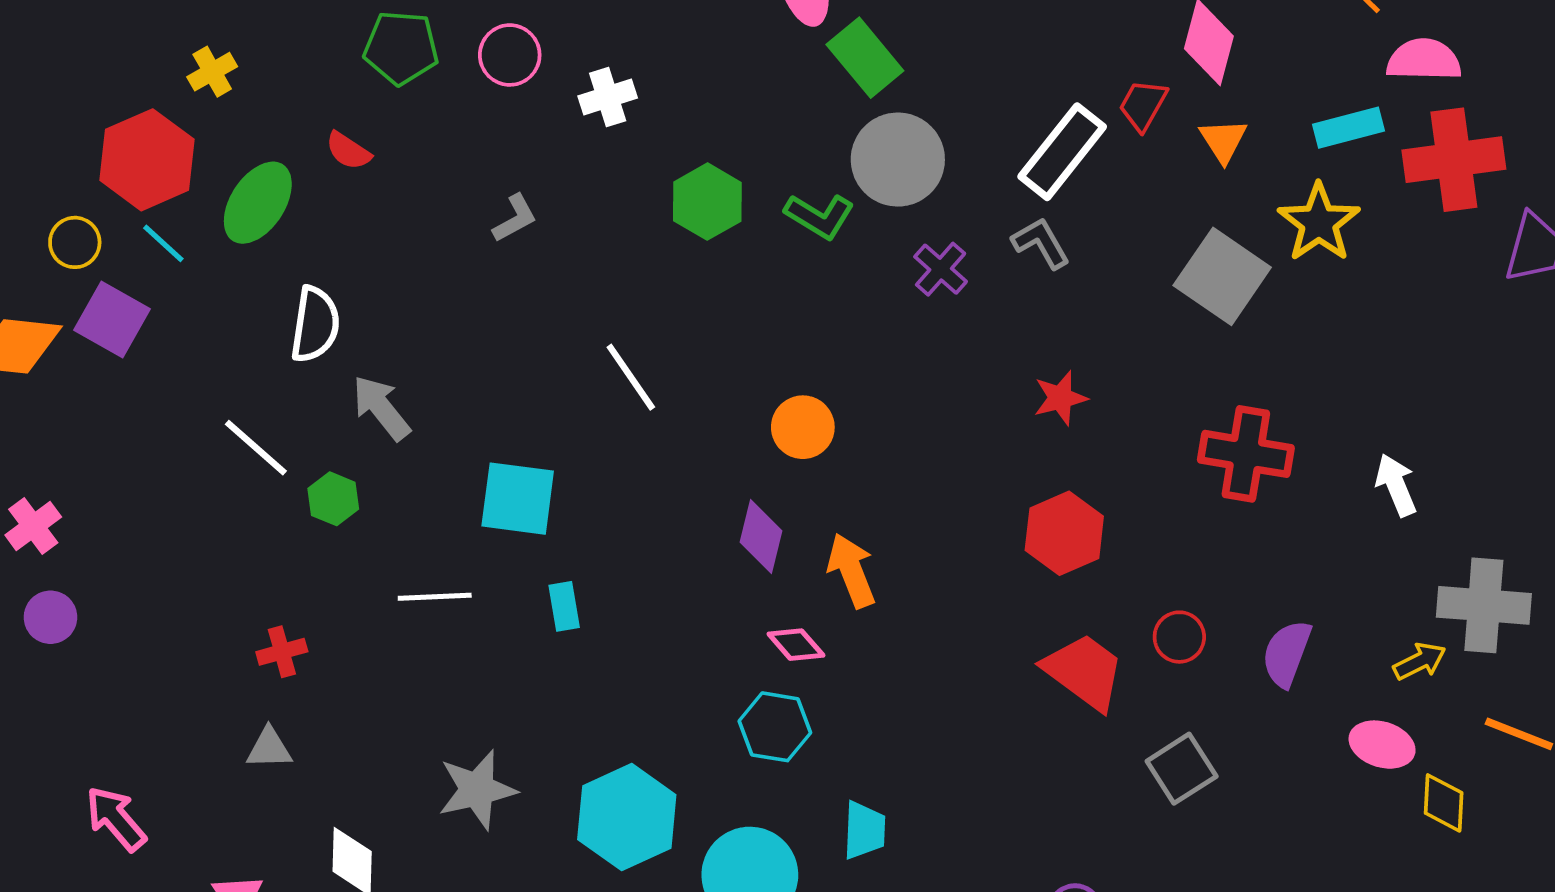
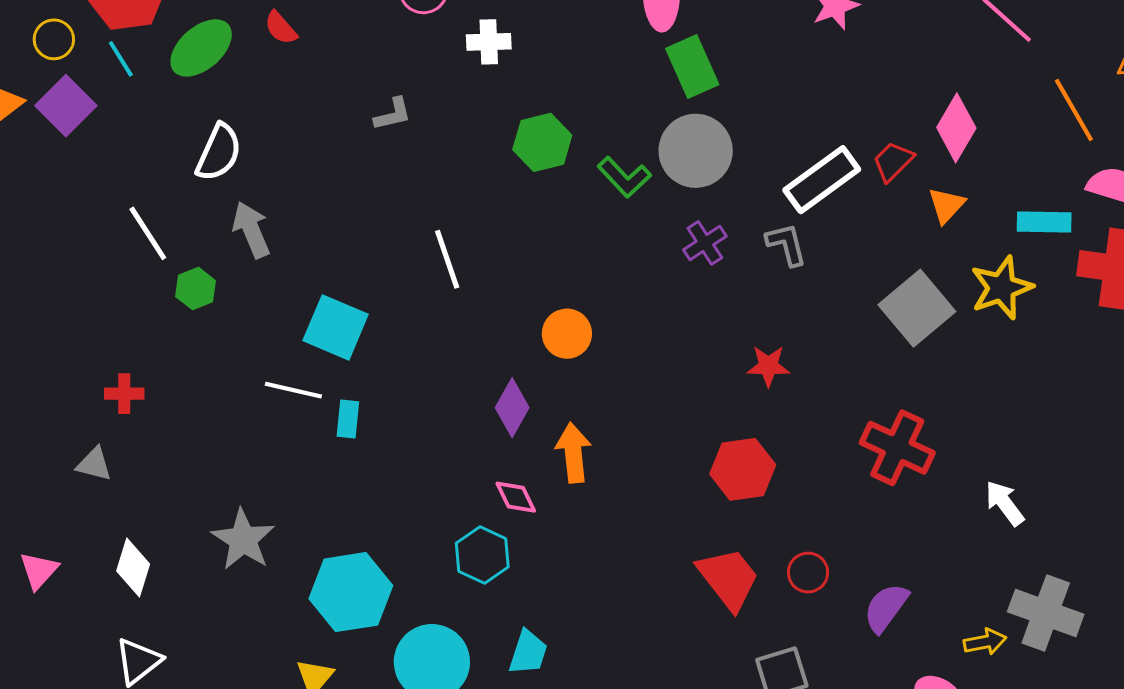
white arrow: (1396, 485) -> (1005, 503), turned -30
white line: (435, 597) -> (293, 390), moved
gray star: (477, 790) -> (243, 540), turned 30

